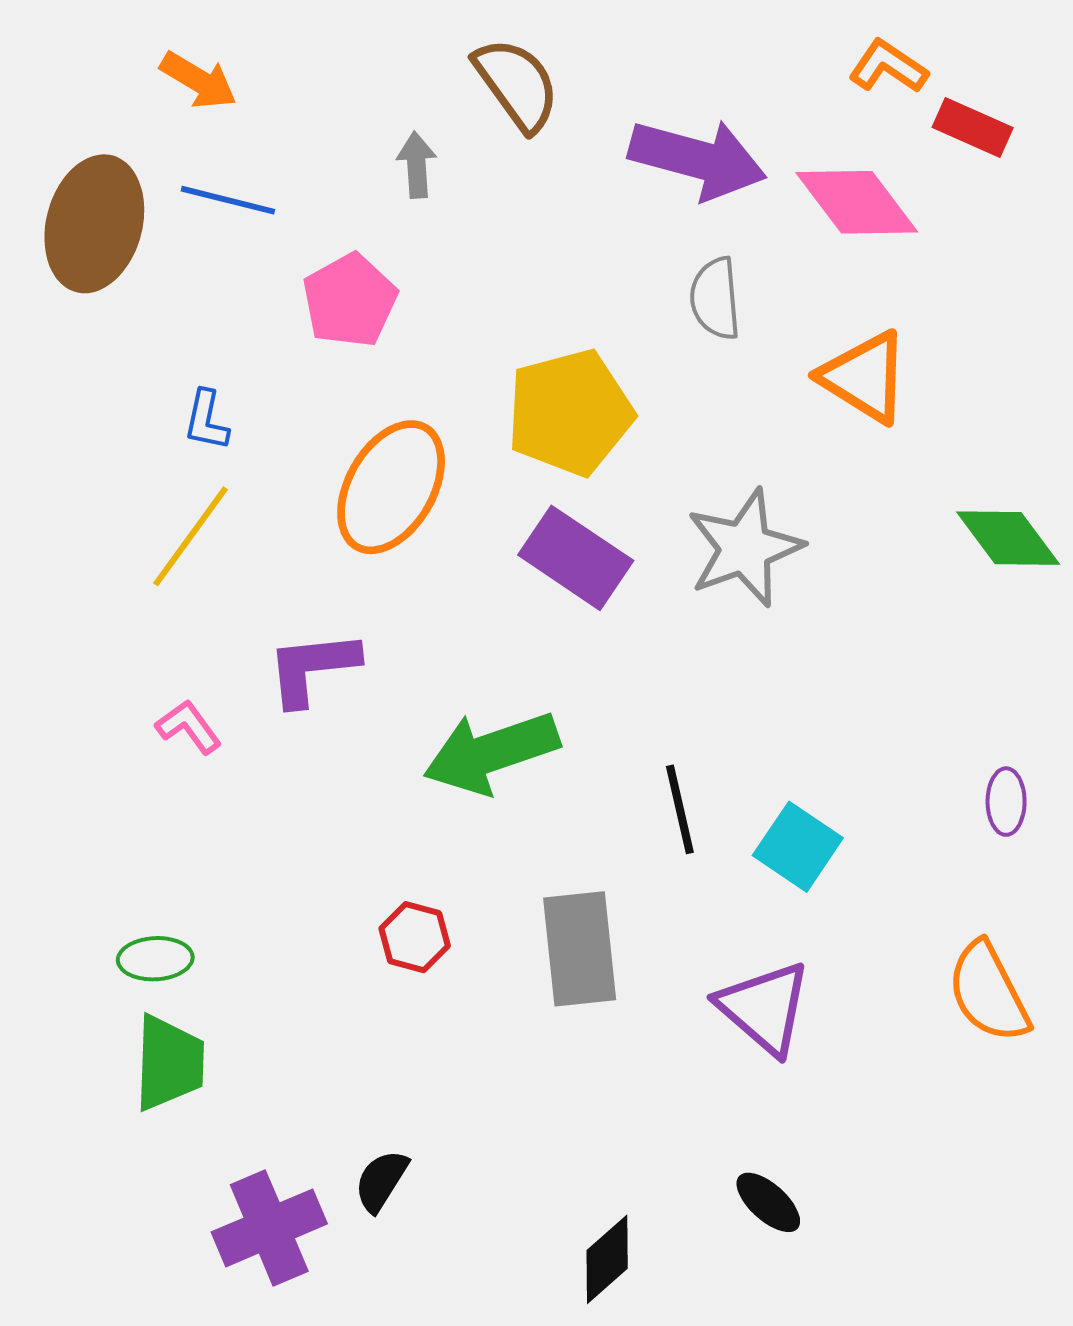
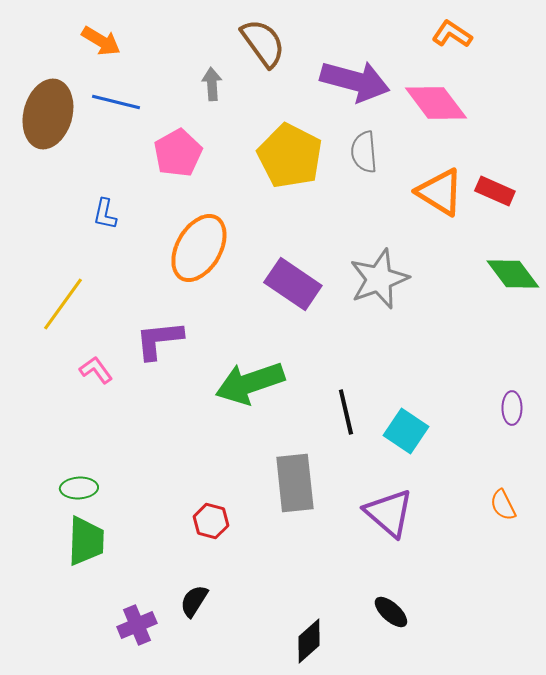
red rectangle: (973, 128) -> (495, 191), moved
yellow pentagon: (570, 412) -> (290, 156), moved, turned -30
yellow line: (191, 536) -> (63, 304), moved
red hexagon: (415, 937) -> (211, 521), moved
orange semicircle: (988, 992) -> (503, 505), size x0.6
purple cross: (269, 1228) -> (137, 625), size x0.7

